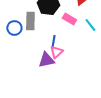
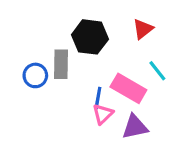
pink rectangle: (69, 19) -> (128, 88), moved, size x1.5
purple triangle: (46, 60) -> (135, 127), moved

